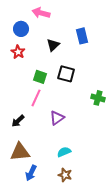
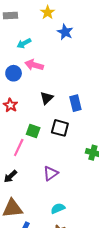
blue circle: (21, 29) -> (14, 73), moved
blue rectangle: (82, 36) -> (75, 103), moved
pink line: (36, 98) -> (19, 148), moved

